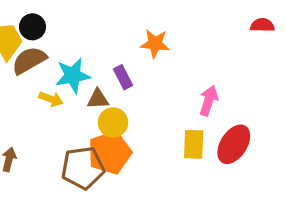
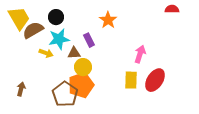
black circle: (32, 27) -> (56, 17), moved
orange star: (155, 44) -> (108, 20), turned 30
brown pentagon: (83, 168) -> (65, 94), turned -30

